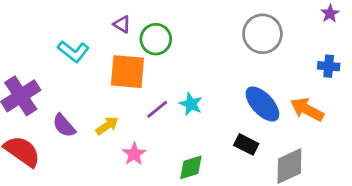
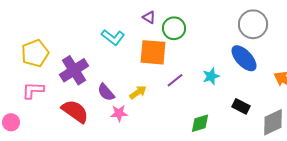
cyan star: (191, 104) -> (211, 76), moved, turned 30
blue ellipse: (262, 104) -> (244, 58), moved
pink star: (134, 154) -> (119, 113), moved, turned 30

